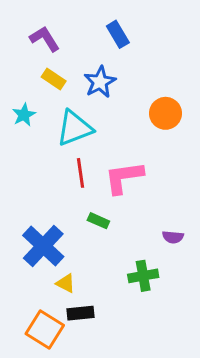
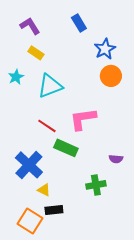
blue star: (100, 82) -> (105, 49), moved
red line: (81, 173) -> (47, 126), moved, turned -48
green rectangle: (98, 221) -> (66, 148), size x1.6

